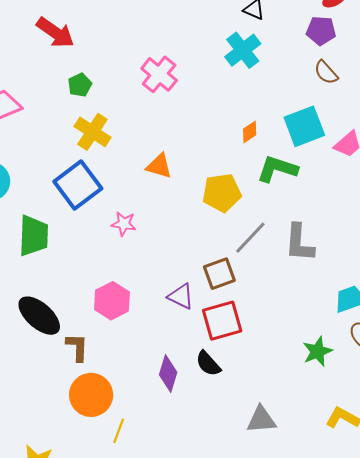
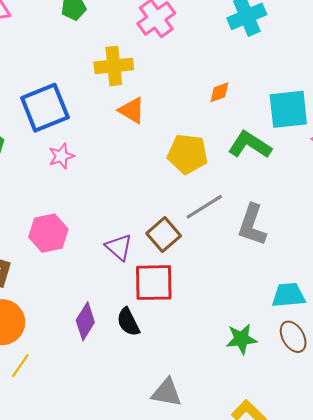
yellow cross: (92, 132) -> (114, 66), moved, turned 36
orange diamond: (250, 132) -> (219, 92), moved
pink star: (124, 224) -> (61, 156), moved, turned 30
brown square: (219, 274) -> (164, 235), turned -36

